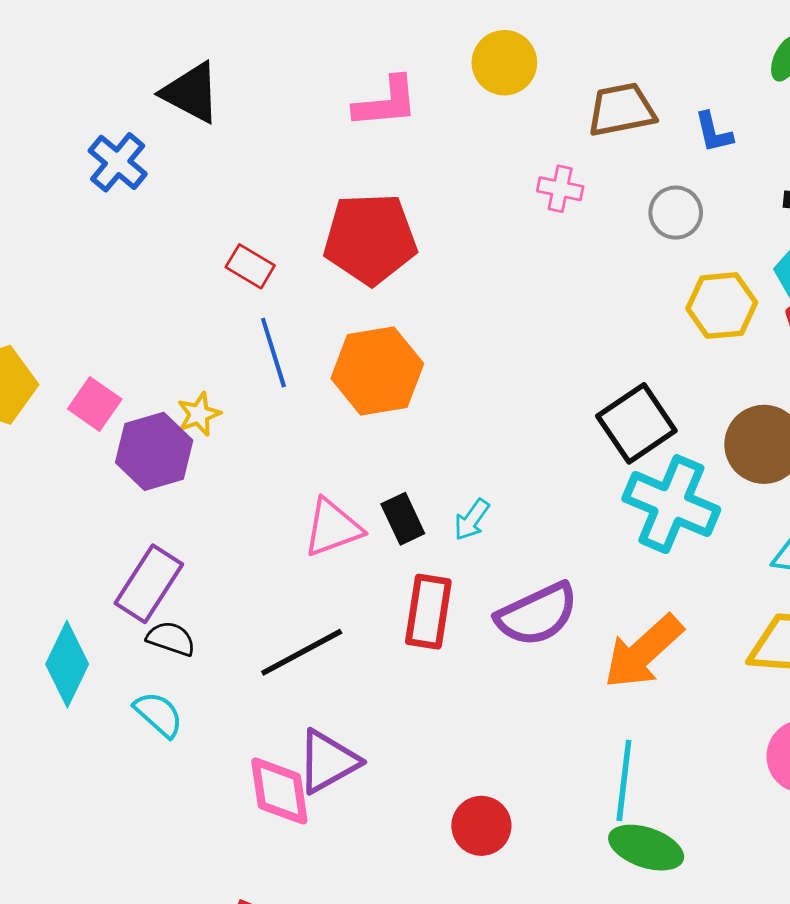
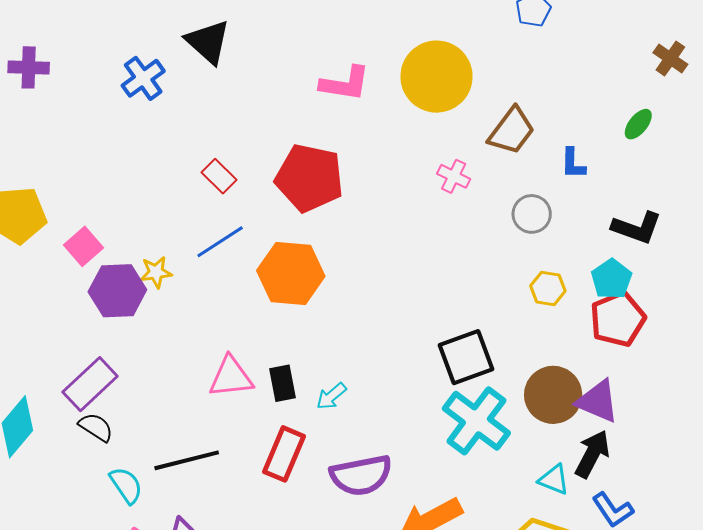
yellow circle: (504, 63) -> (436, 77), size x1.5
brown trapezoid: (621, 110) -> (512, 131), turned 124
yellow hexagon: (722, 306) -> (548, 288), size x0.7
blue line: (273, 353) -> (220, 242), turned 60
cyan semicircle: (159, 714) -> (126, 485), moved

